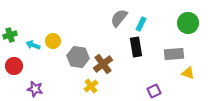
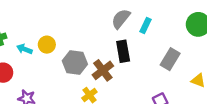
black rectangle: (136, 47) -> (123, 51), moved
gray rectangle: (174, 54) -> (170, 59), moved, turned -54

